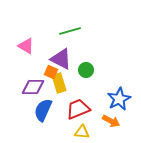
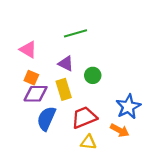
purple triangle: (61, 59) -> (66, 64), size x0.7
orange square: (51, 72) -> (31, 78), moved

